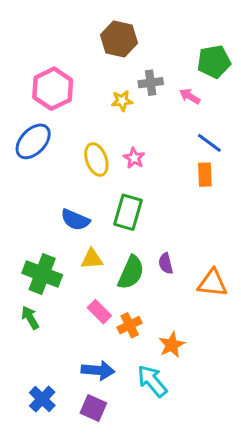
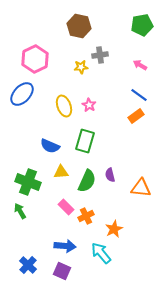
green pentagon: (214, 62) -> (142, 25), moved
pink arrow: (190, 96) -> (140, 65), moved
orange rectangle: (205, 175) -> (136, 116), turned 56

